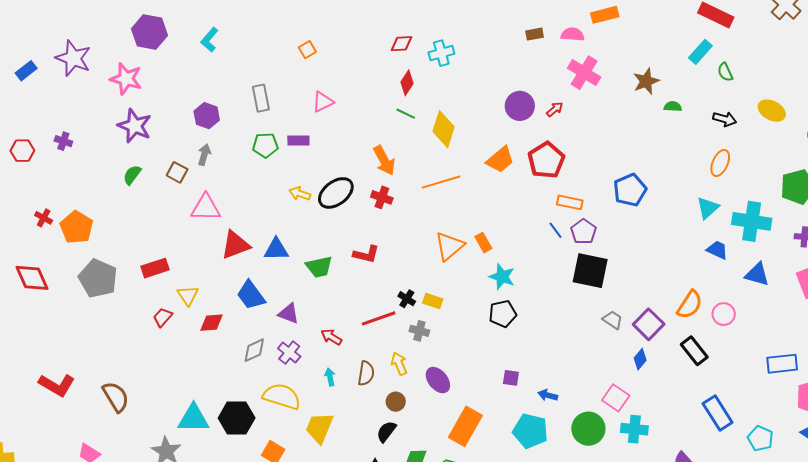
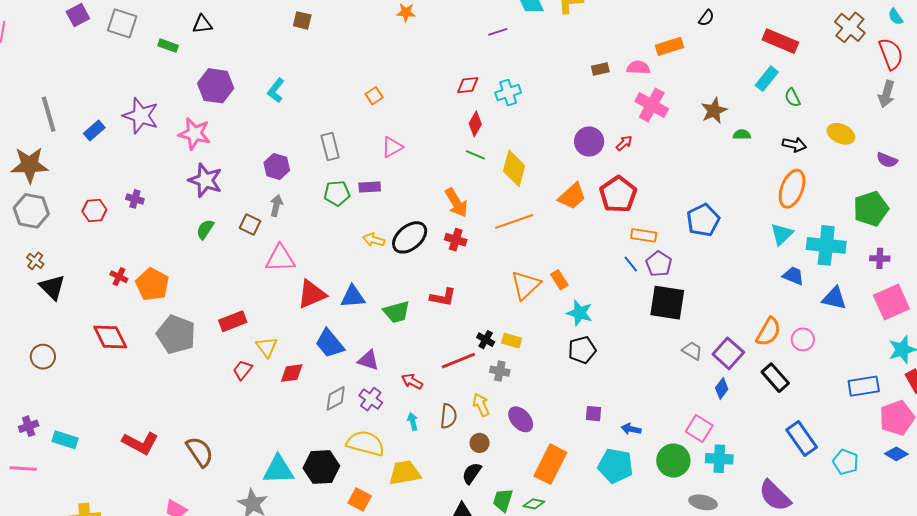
orange ellipse: (720, 163) -> (792, 189), size x1.4
yellow trapezoid: (319, 428) -> (405, 473), turned 60

